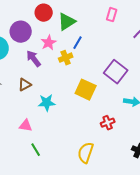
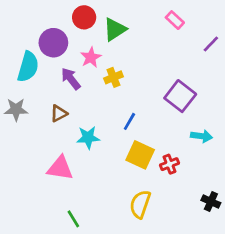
pink rectangle: (112, 15) -> (175, 20), turned -64
blue line: (78, 43) -> (129, 121), moved
yellow square: (86, 90) -> (140, 155), moved
pink triangle: (26, 126) -> (60, 168), size x1.5
green line: (36, 150) -> (73, 219), moved

